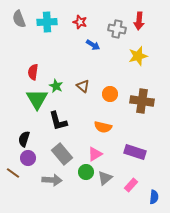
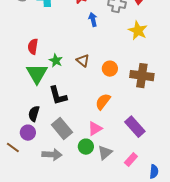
blue arrow: (93, 45) -> (93, 20), turned -136
yellow star: (138, 56) -> (138, 31), turned -30
orange semicircle: (103, 127) -> (103, 102), turned 114
black semicircle: (24, 139) -> (34, 114), moved
purple rectangle: (135, 152) -> (135, 127), turned 30

